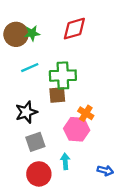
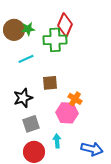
red diamond: (74, 29) -> (65, 25), turned -50
green cross: (63, 76) -> (55, 40), moved
blue arrow: (105, 171) -> (92, 149), size x1.5

